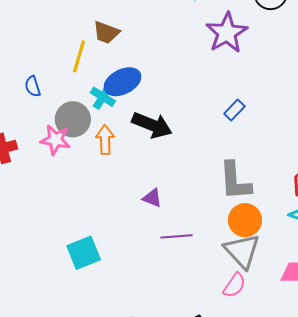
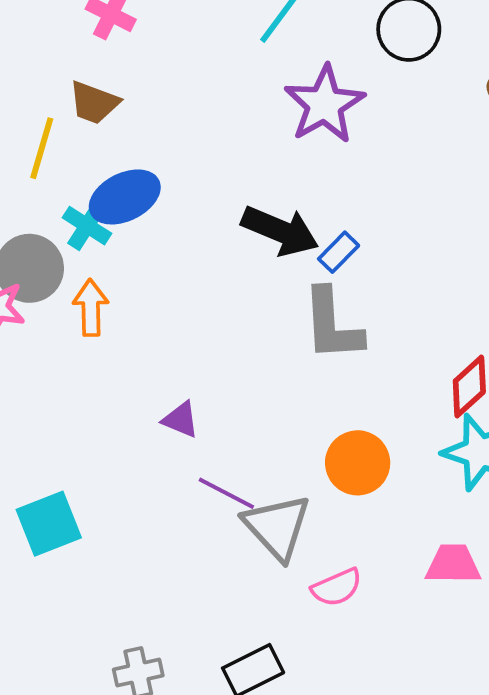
black arrow: (152, 125) -> (280, 231), moved
gray L-shape: (235, 181) -> (332, 325), moved
purple line: (176, 236) -> (226, 493), turned 32
gray triangle: (242, 251) -> (277, 527), moved
pink semicircle: (234, 285) -> (337, 587), turned 32

